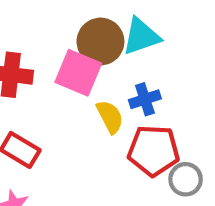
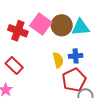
pink square: (78, 73) -> (41, 24), moved
red pentagon: (154, 151) -> (74, 80), turned 30

